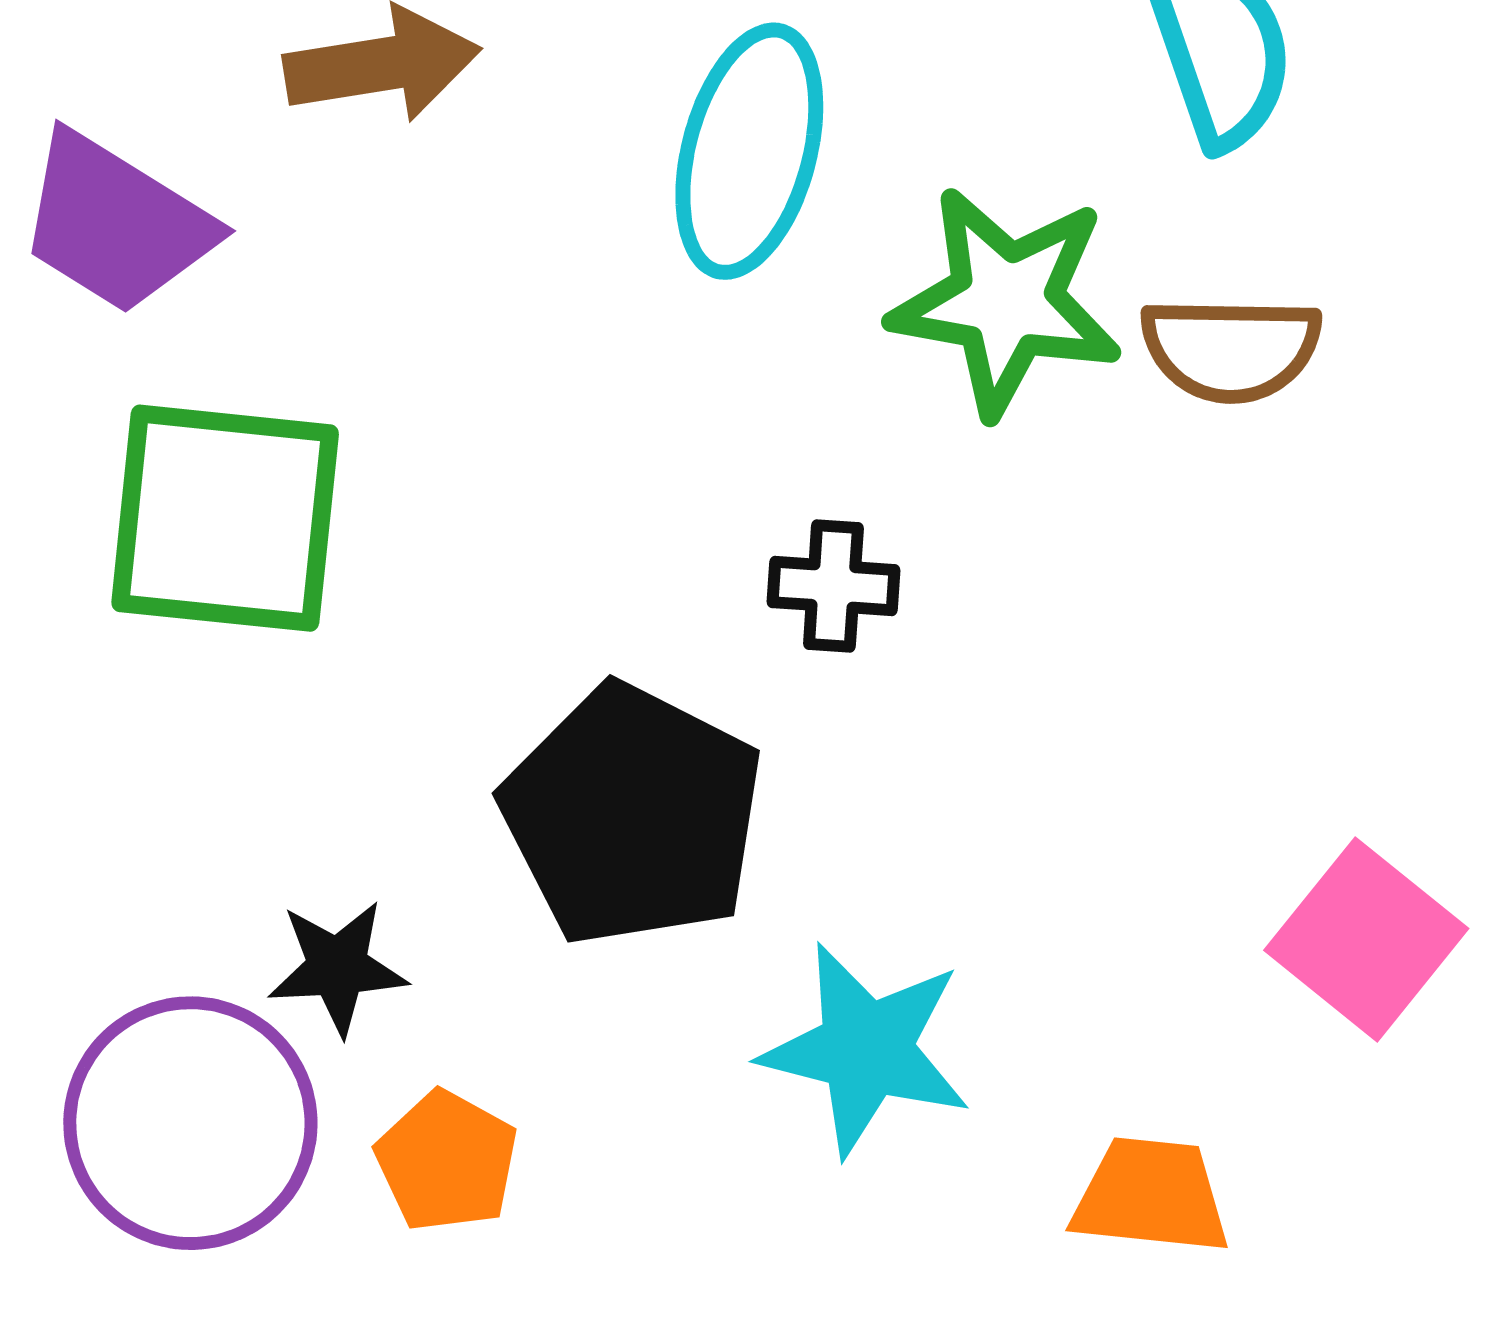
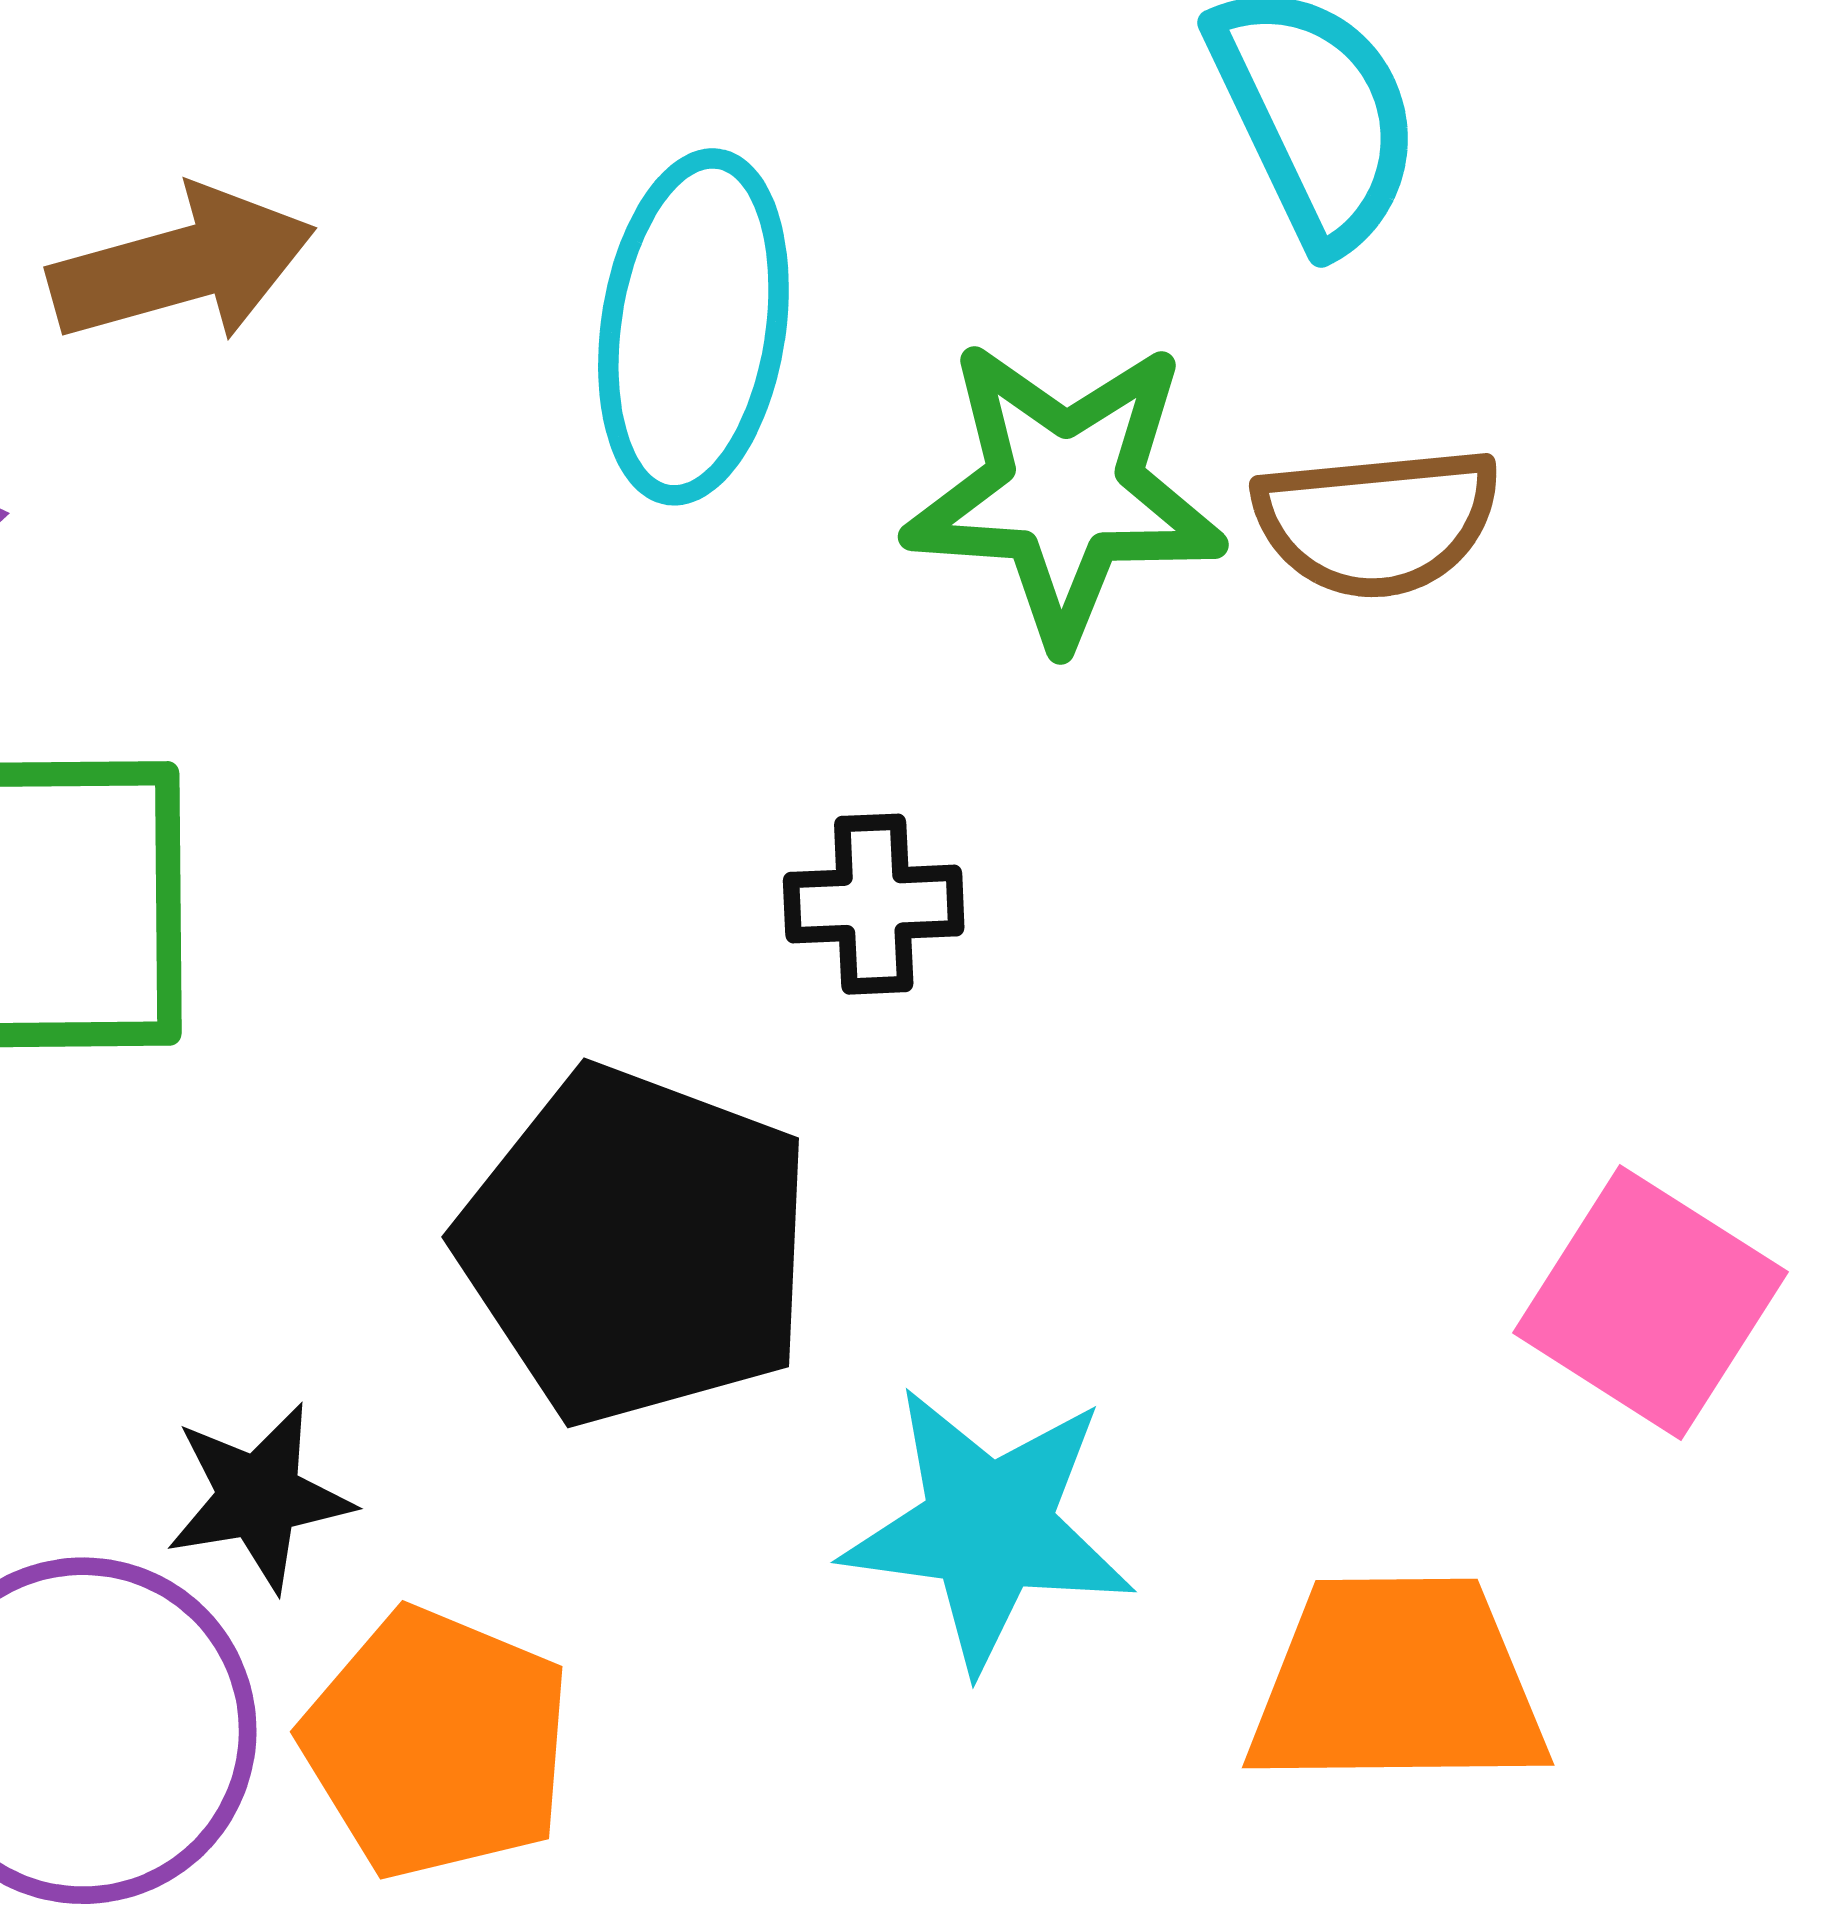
orange pentagon: (447, 1161) -> (437, 1743), size x1.4
orange trapezoid: (1151, 1196) -> (1397, 1683), size x1.4

